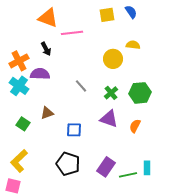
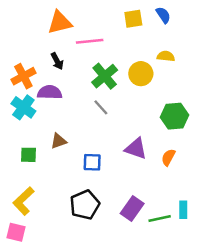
orange triangle: (48, 18) -> (60, 22), turned -35
green cross: (111, 93) -> (105, 76), moved, size x1.5
green square: (23, 124) -> (28, 155), turned -32
black pentagon: (68, 164) -> (85, 205), turned 30

